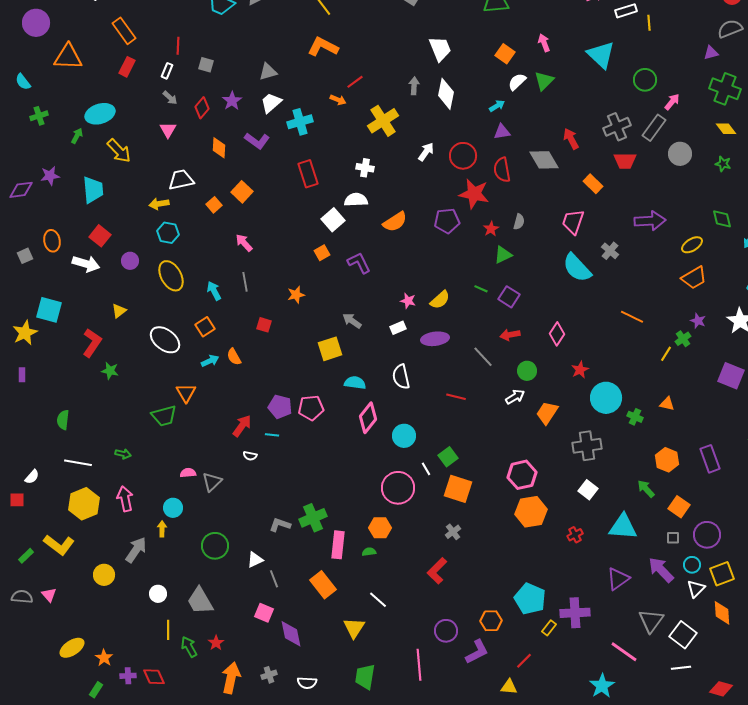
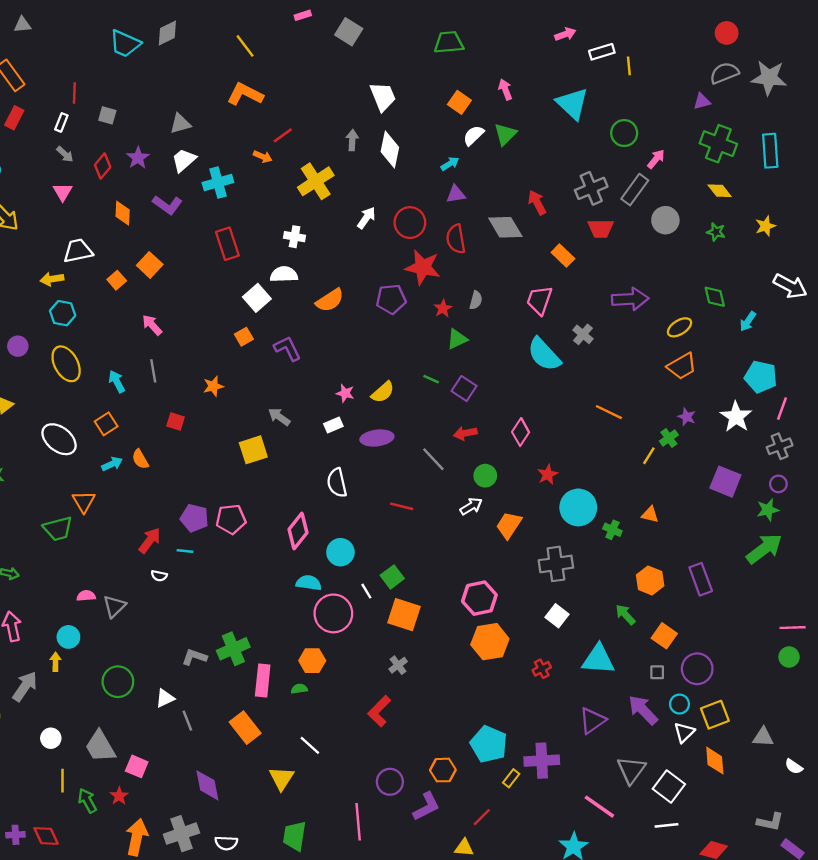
cyan semicircle: (355, 383) -> (309, 583), moved
pink square: (264, 613) -> (137, 766), moved
gray cross: (269, 675) -> (181, 834), size x1.8

